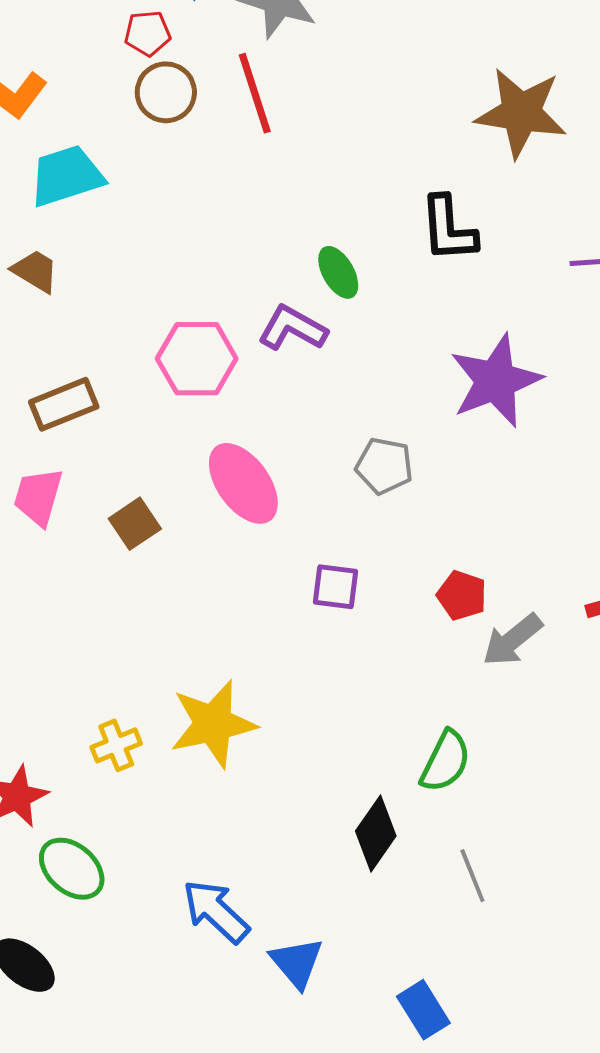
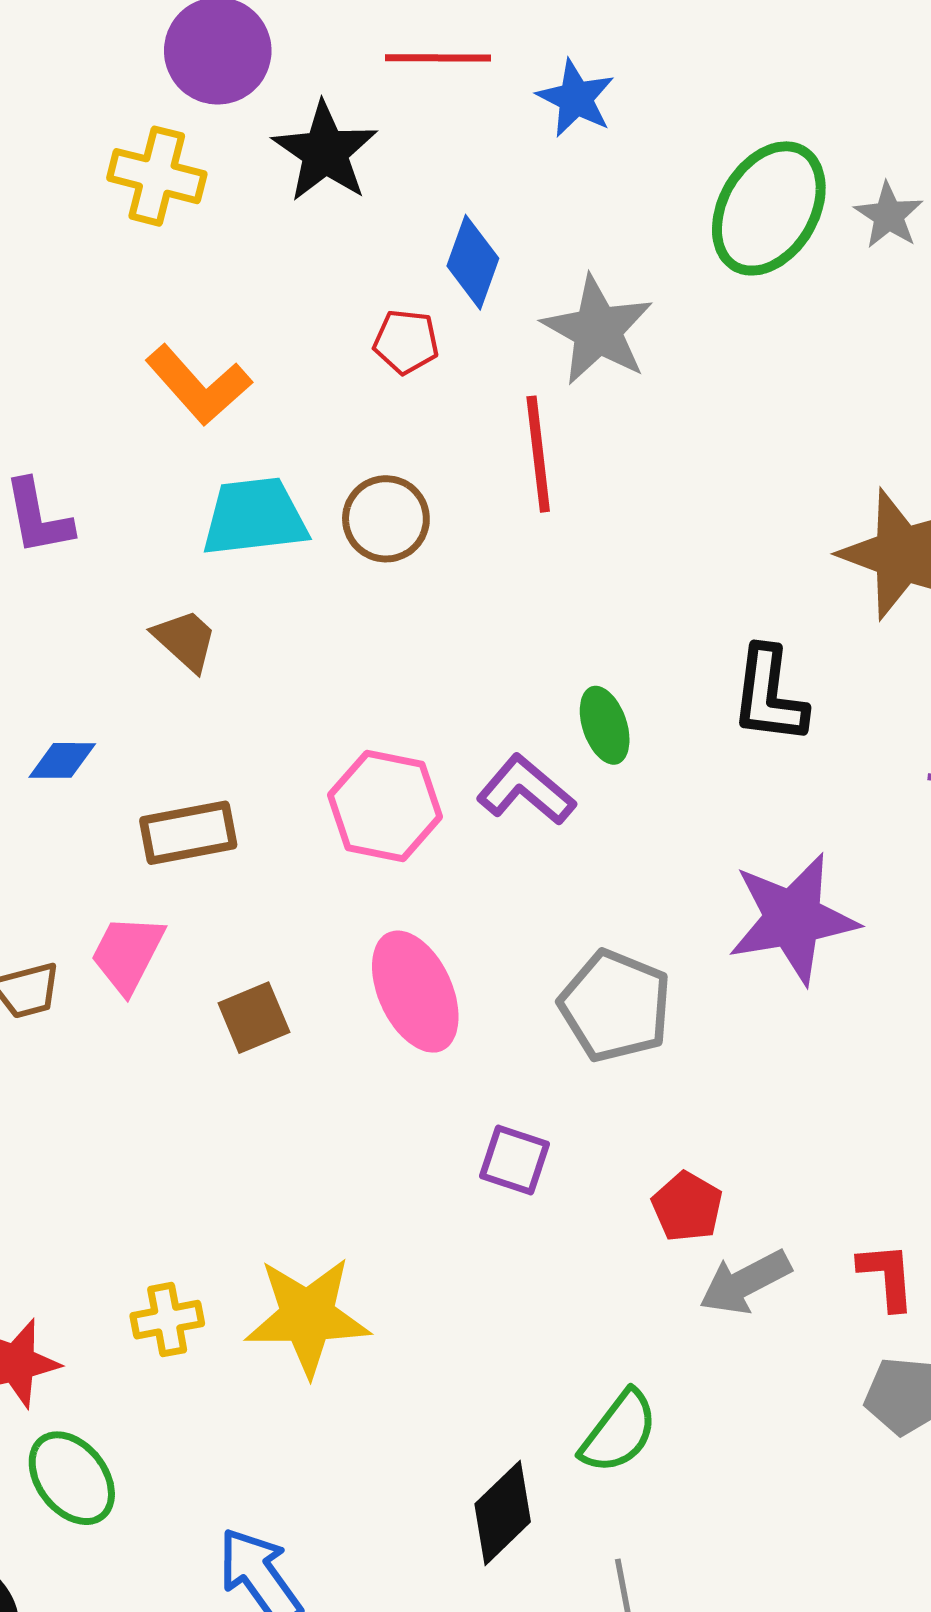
brown circle: (166, 92) -> (386, 519), moved
gray pentagon: (384, 466) -> (615, 1006), size x1.4

